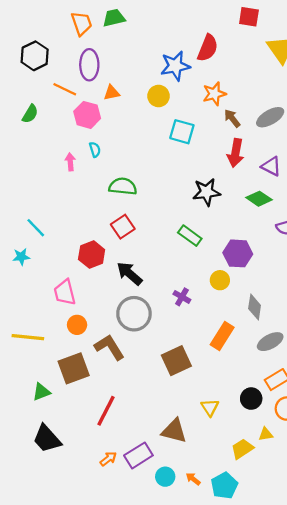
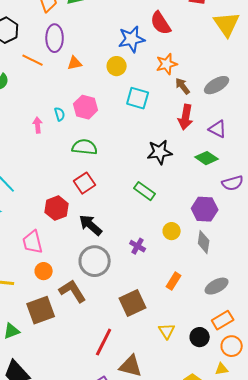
red semicircle: (208, 48) -> (161, 23), turned 125
pink hexagon: (87, 115) -> (86, 107), moved
purple hexagon: (238, 253) -> (205, 209), moved
gray diamond: (255, 307) -> (204, 242), moved
orange rectangle: (222, 336) -> (174, 281), size x0.7
yellow triangle: (210, 407) -> (167, 331), moved
red line: (106, 411) -> (104, 342), moved
yellow triangle: (266, 434) -> (222, 369), moved

